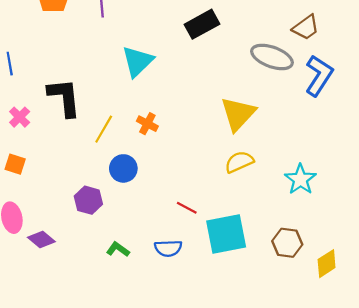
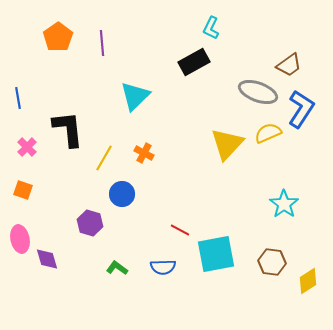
yellow semicircle: (239, 162) -> (268, 133), moved
purple diamond: (41, 239) -> (47, 259), turned 35

